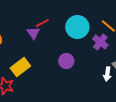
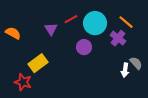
red line: (42, 23) -> (71, 19), moved
purple circle: (66, 61) -> (84, 47), moved

